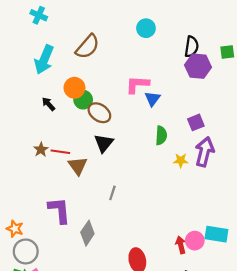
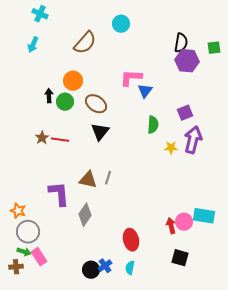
cyan circle: (146, 28) -> (121, 24), moved
cyan arrow: (44, 60) -> (33, 45), moved, size x0.6
green circle: (83, 100) -> (65, 102), moved
black arrow: (48, 104) -> (49, 96), turned 40
brown triangle: (78, 166) -> (88, 180), moved, turned -42

